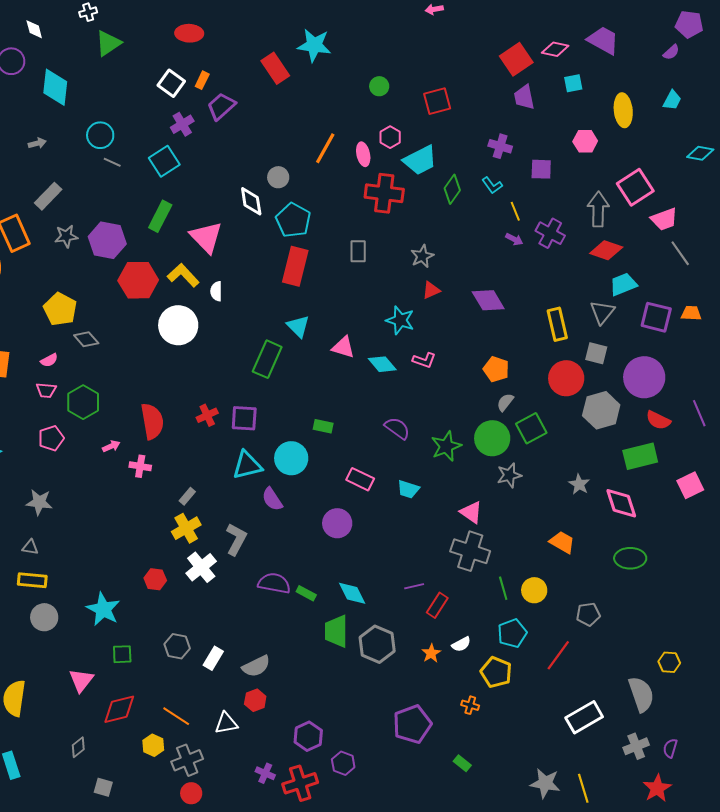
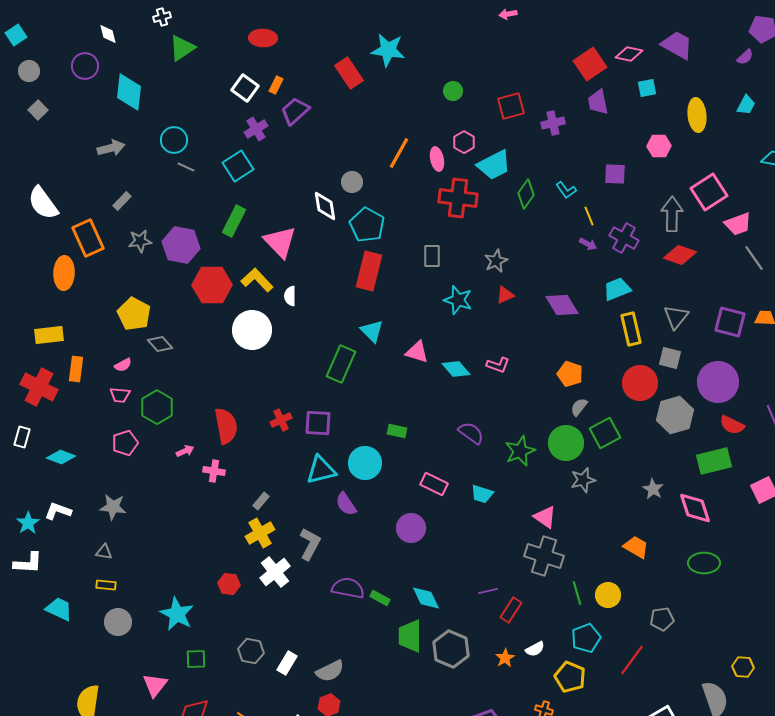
gray arrow: (37, 143) -> (111, 148), size x1.5
purple cross: (500, 146) -> (553, 123), moved, turned -30
gray rectangle: (48, 196) -> (122, 201), size x0.7
cyan trapezoid: (623, 284) -> (617, 289), moved
cyan star: (400, 320) -> (458, 300), moved
yellow rectangle: (32, 580) -> (106, 585), size x0.7

